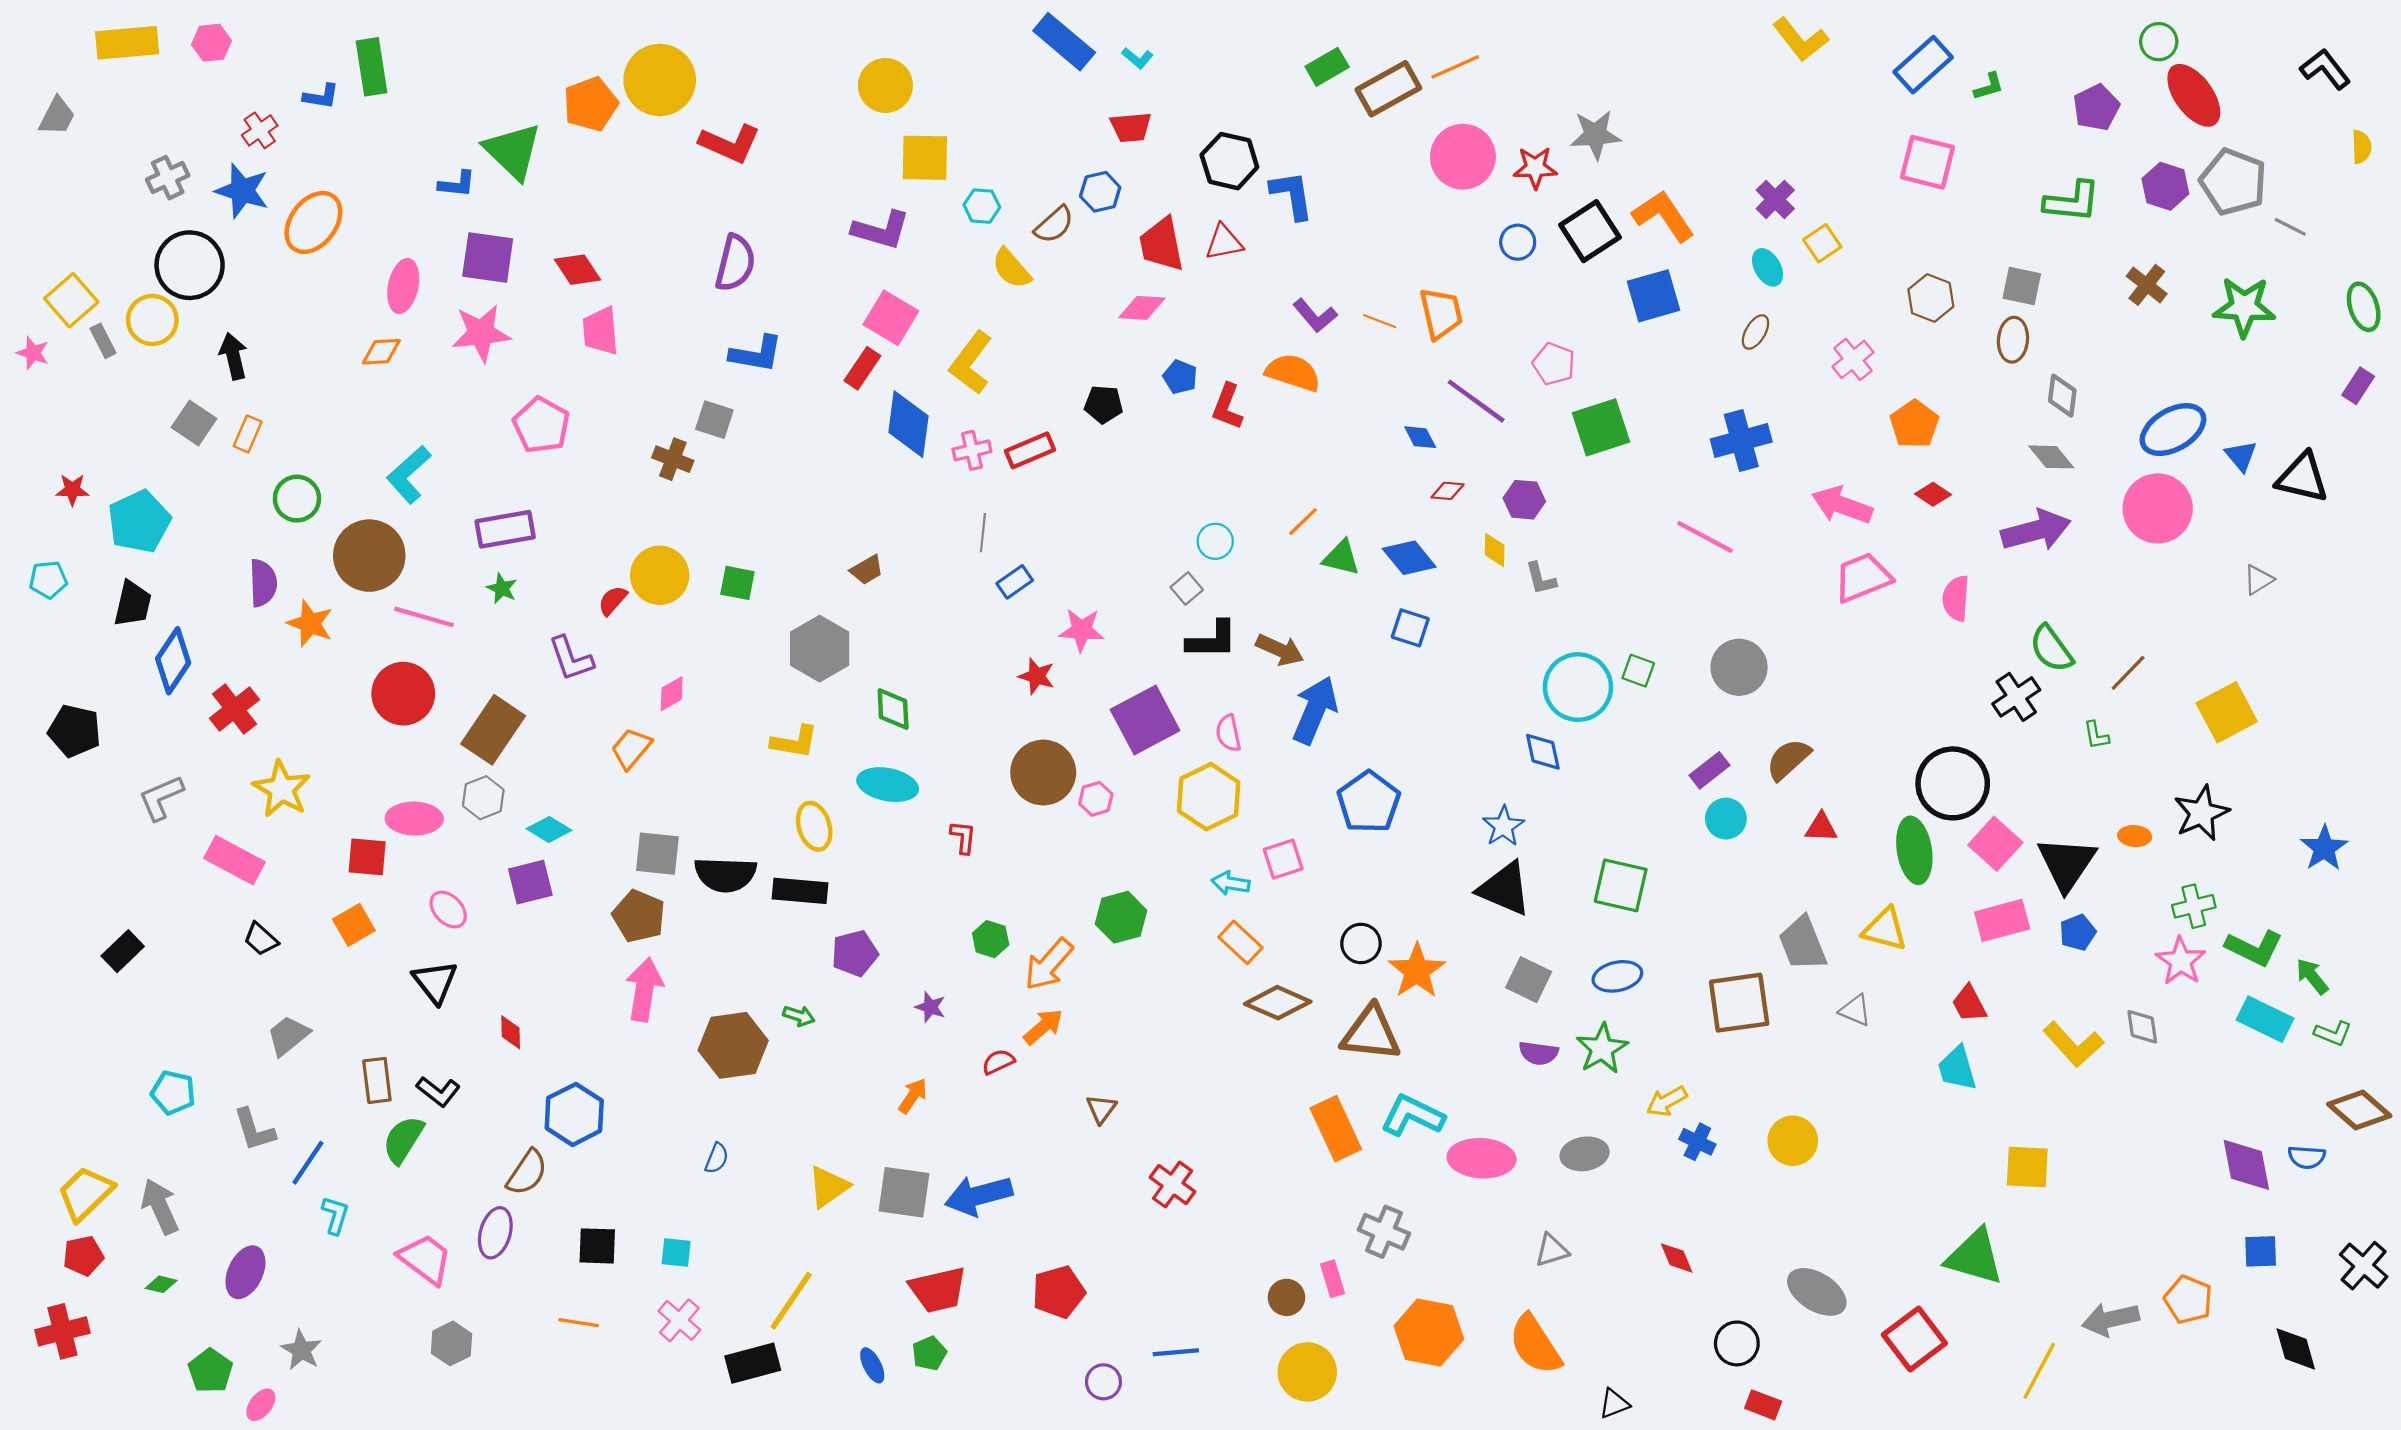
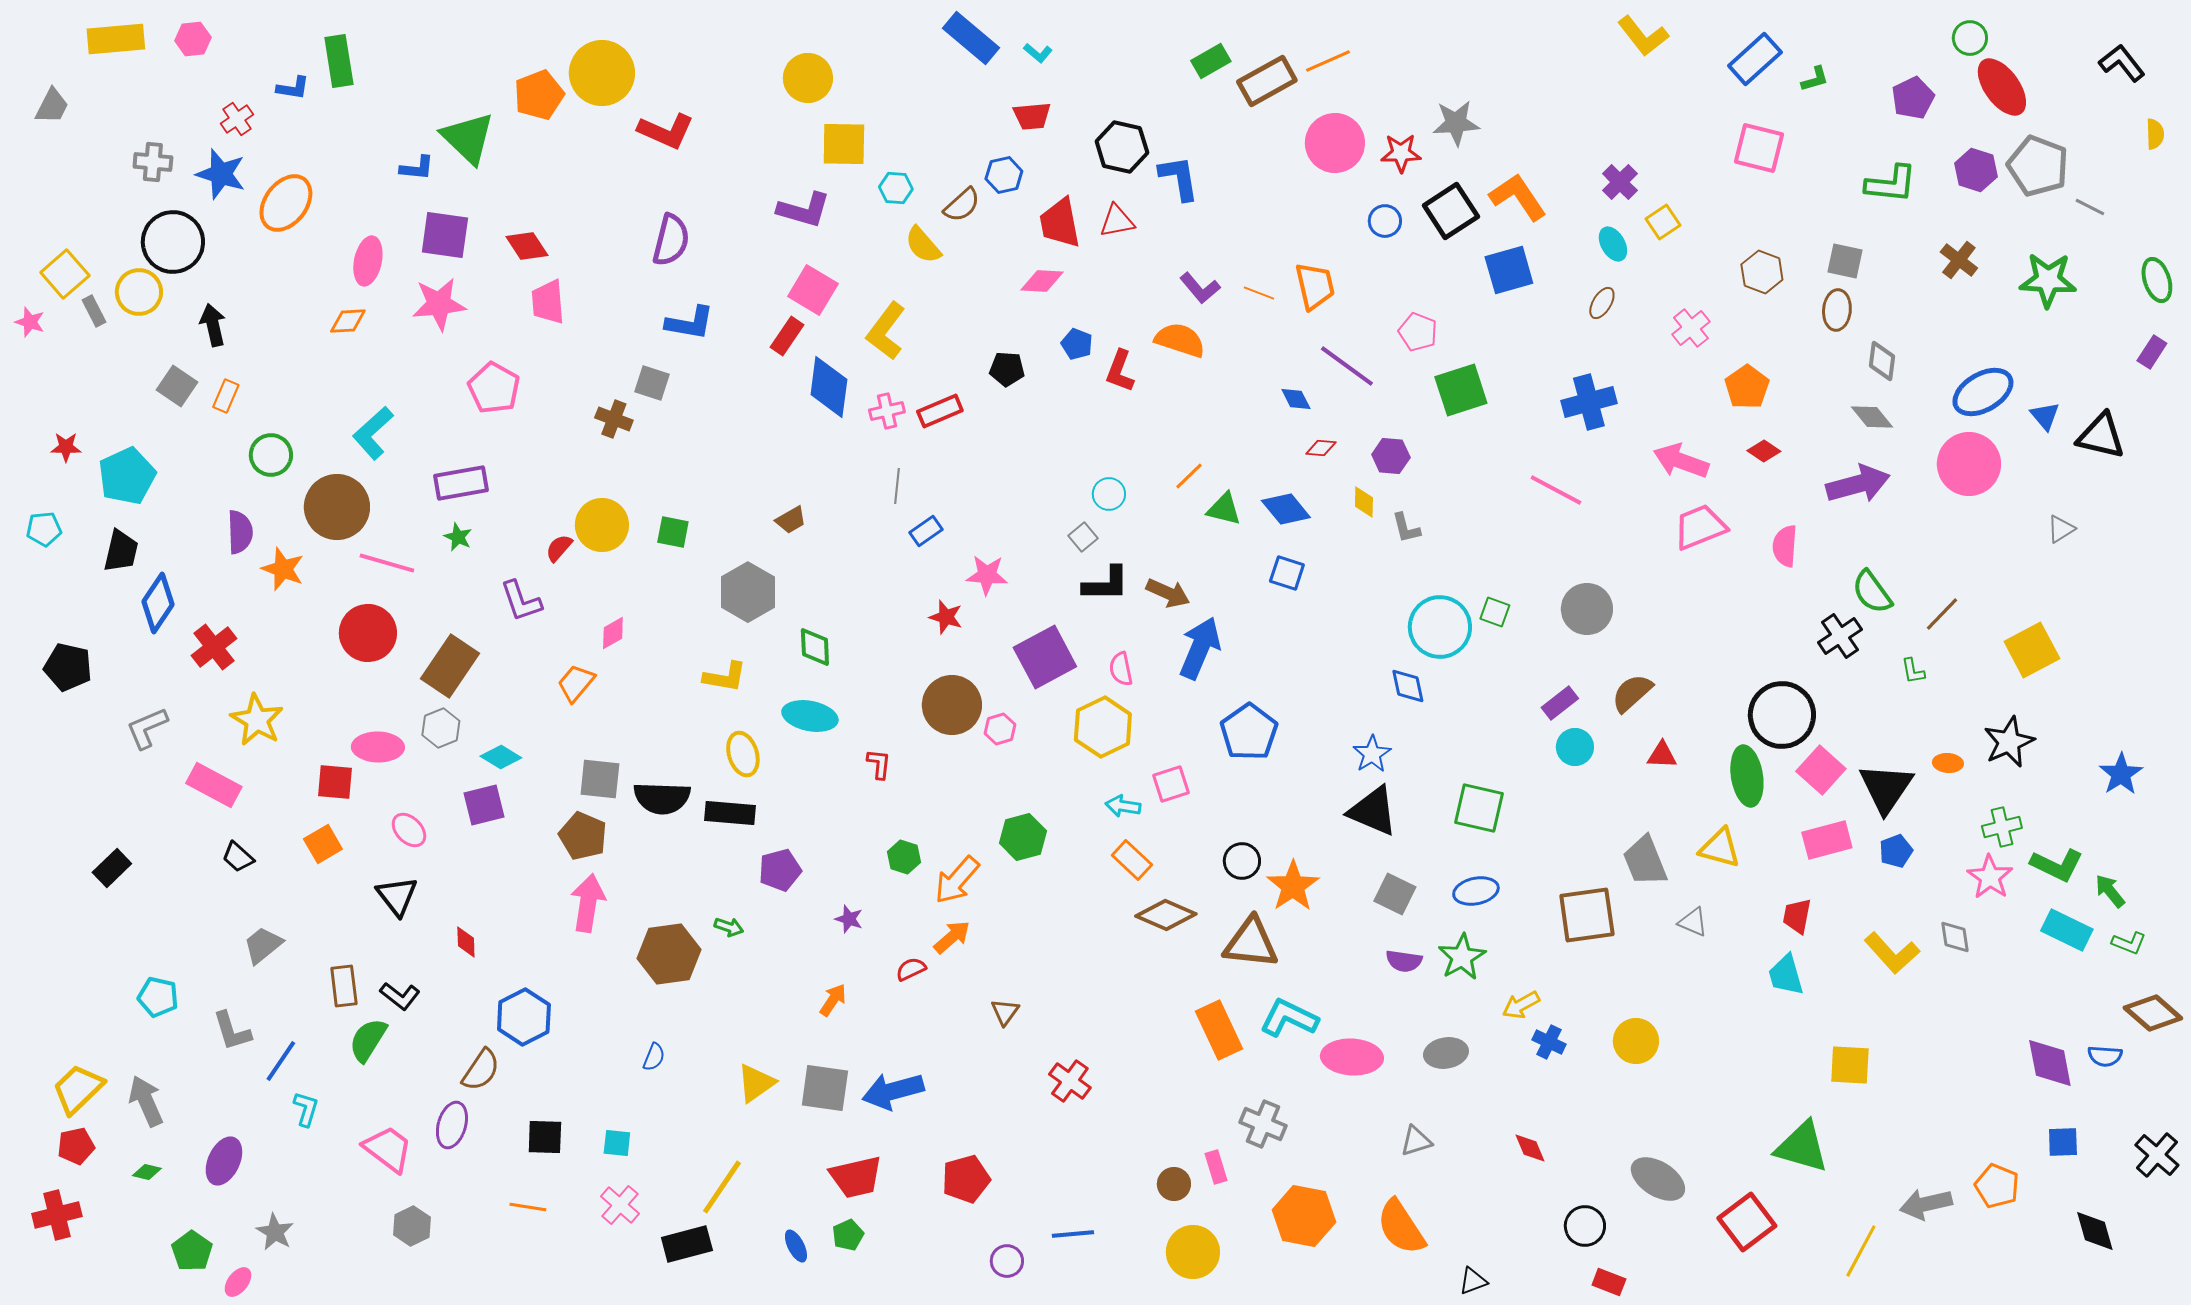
gray cross: (168, 178) -> (153, 162), turned 30
red trapezoid: (1969, 1004) -> (1797, 916), turned 39

